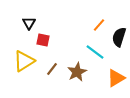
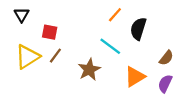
black triangle: (29, 23) -> (22, 15), moved
brown line: (52, 69) -> (55, 56), moved

